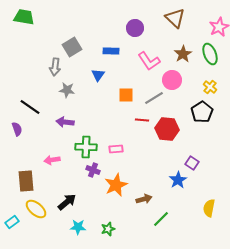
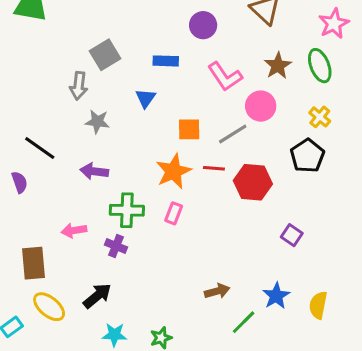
pink rectangle: (116, 149) -> (174, 213), turned -64
purple cross: (93, 170) -> (116, 246), moved
blue star: (178, 180) -> (276, 296), moved
orange star: (116, 185) -> (174, 171), moved

